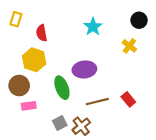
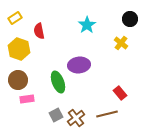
yellow rectangle: (16, 19) -> (15, 18), turned 40
yellow hexagon: (34, 60) -> (19, 49), moved
brown line: (97, 102) -> (107, 114), moved

